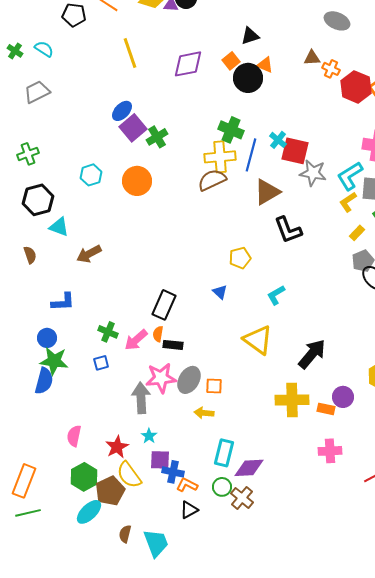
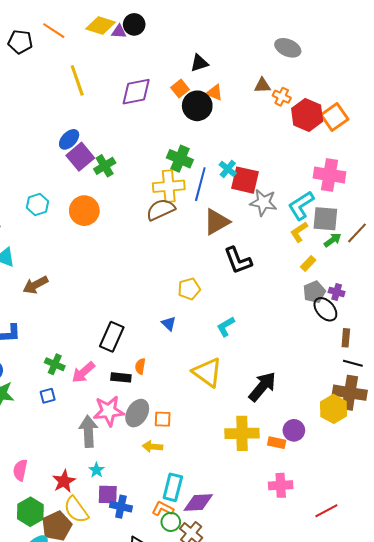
orange semicircle: (158, 334) -> (140, 366), moved
orange L-shape: (187, 485) -> (163, 509), moved

